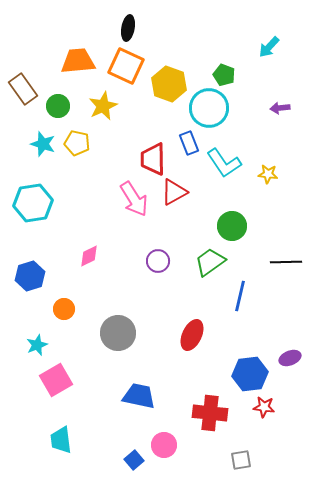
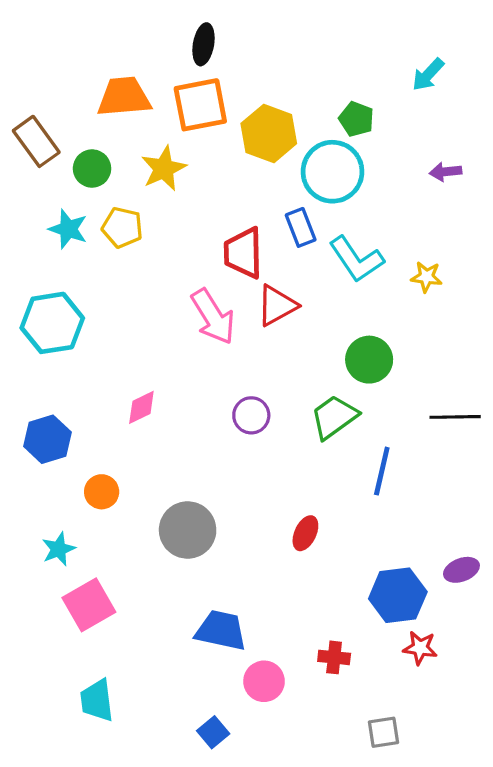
orange square: (126, 66) -> (200, 105), turned -36
red ellipse: (192, 335) -> (305, 533), size x0.7
red cross: (210, 413) -> (334, 657), size x0.6
pink circle: (164, 445) -> (264, 681), moved

